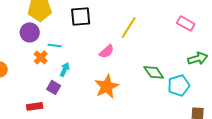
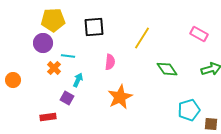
pink semicircle: (107, 51) -> (110, 62), moved, turned -42
green diamond: (154, 72) -> (167, 69), moved
cyan pentagon: (179, 85) -> (189, 110), moved

